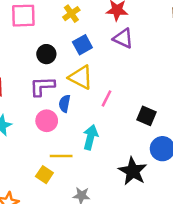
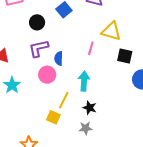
yellow triangle: (81, 77) -> (111, 31), moved
yellow line: (61, 156) -> (64, 100), turned -54
black star: (133, 171) -> (90, 108), moved, size x0.6

